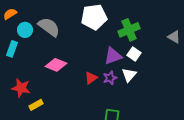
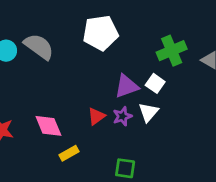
green cross: (129, 30) -> (172, 51), moved
pink diamond: (56, 65) -> (48, 126), moved, turned 45
yellow rectangle: (36, 105) -> (69, 153), moved

